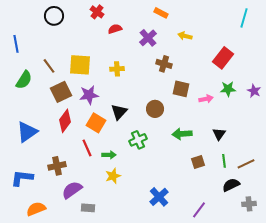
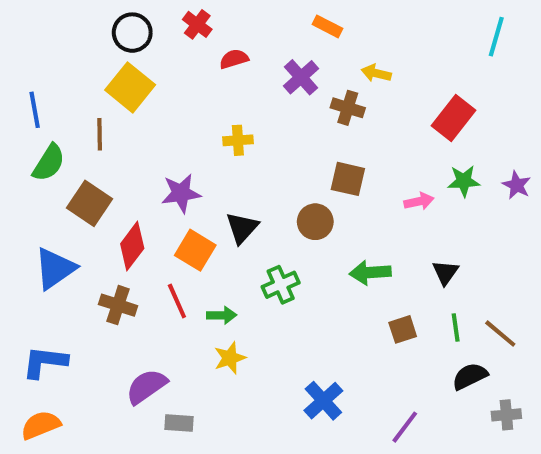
black circle: (54, 16) -> (132, 33), moved
blue line: (16, 44) -> (35, 110), moved
brown cross: (164, 64) -> (348, 108), moved
yellow square: (80, 65) -> (130, 87), moved, turned 35
brown line: (49, 66) -> (100, 134), turned 35
brown square: (181, 89) -> (348, 179), moved
brown square: (61, 92) -> (89, 203), moved, turned -30
brown line: (246, 164) -> (500, 334), turned 66
brown cross: (57, 166) -> (118, 305), moved, turned 30
orange semicircle: (36, 209) -> (41, 425), moved

